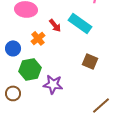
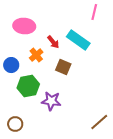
brown square: (90, 61) -> (63, 67), moved
brown circle: (13, 93) -> (15, 124), moved

